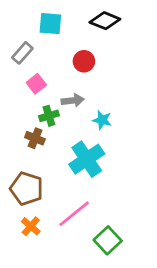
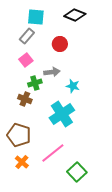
gray rectangle: (22, 53) -> (27, 36), moved

